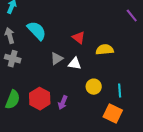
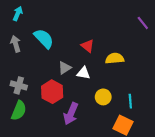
gray cross: (13, 59) -> (19, 85), moved
red hexagon: (40, 99) -> (52, 92), moved
purple arrow: (63, 103) -> (71, 114), size x1.5

